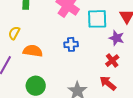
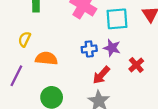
purple star: (117, 38) -> (112, 48), moved
red arrow: (108, 83) -> (101, 75), moved, turned -84

